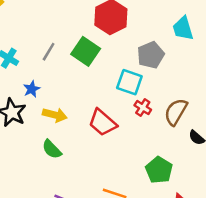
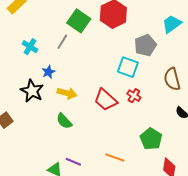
cyan trapezoid: (183, 28) -> (172, 24), turned 70
green square: (86, 51) -> (79, 21), moved
red cross: (143, 108) -> (134, 96), moved
brown semicircle: (176, 112) -> (172, 79), moved, turned -45

